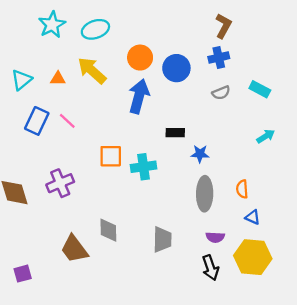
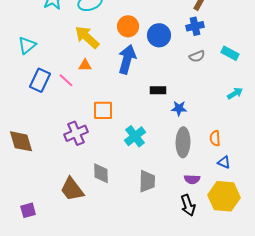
orange triangle: (58, 79) -> (85, 65), moved
cyan cross: (144, 167) -> (135, 136), moved, turned -30
purple cross: (60, 183) -> (76, 133), moved

